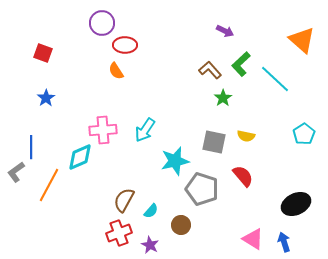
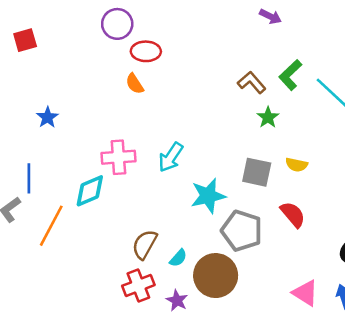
purple arrow: (225, 31) -> (270, 16), moved
red square: (43, 53) -> (25, 40), moved, turned -36
brown circle: (181, 225) -> (216, 276), size x1.8

